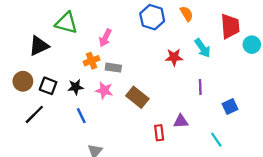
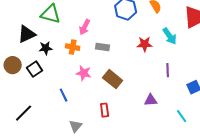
orange cross: (92, 61) -> (73, 47), turned 32
gray rectangle: (113, 68) -> (103, 47), moved
black square: (48, 86) -> (35, 69), turned 35
black star: (76, 87) -> (46, 48), moved
black line: (34, 114) -> (24, 113), moved
red rectangle: (159, 133) -> (105, 110), moved

